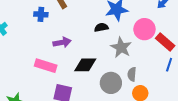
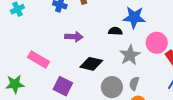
pink rectangle: (46, 66) -> (38, 60), moved

